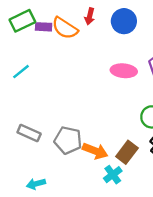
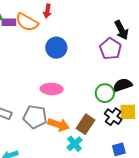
blue circle: (124, 21) -> (56, 48), moved
pink ellipse: (124, 71) -> (52, 89), moved

